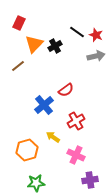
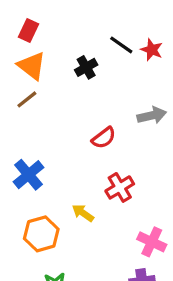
orange triangle: (34, 44) -> (32, 66), moved, turned -36
gray arrow: (96, 56) -> (152, 115), moved
blue cross: (44, 105) -> (28, 175), moved
pink cross: (76, 155) -> (152, 242), moved

